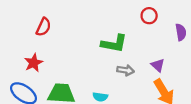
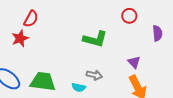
red star: (34, 63) -> (20, 38), moved
gray arrow: (126, 70) -> (94, 75), moved

